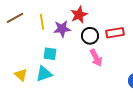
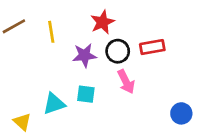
purple star: (62, 29) -> (84, 55), moved
cyan square: (50, 54) -> (86, 94), moved
yellow triangle: (21, 75) -> (22, 122), moved

